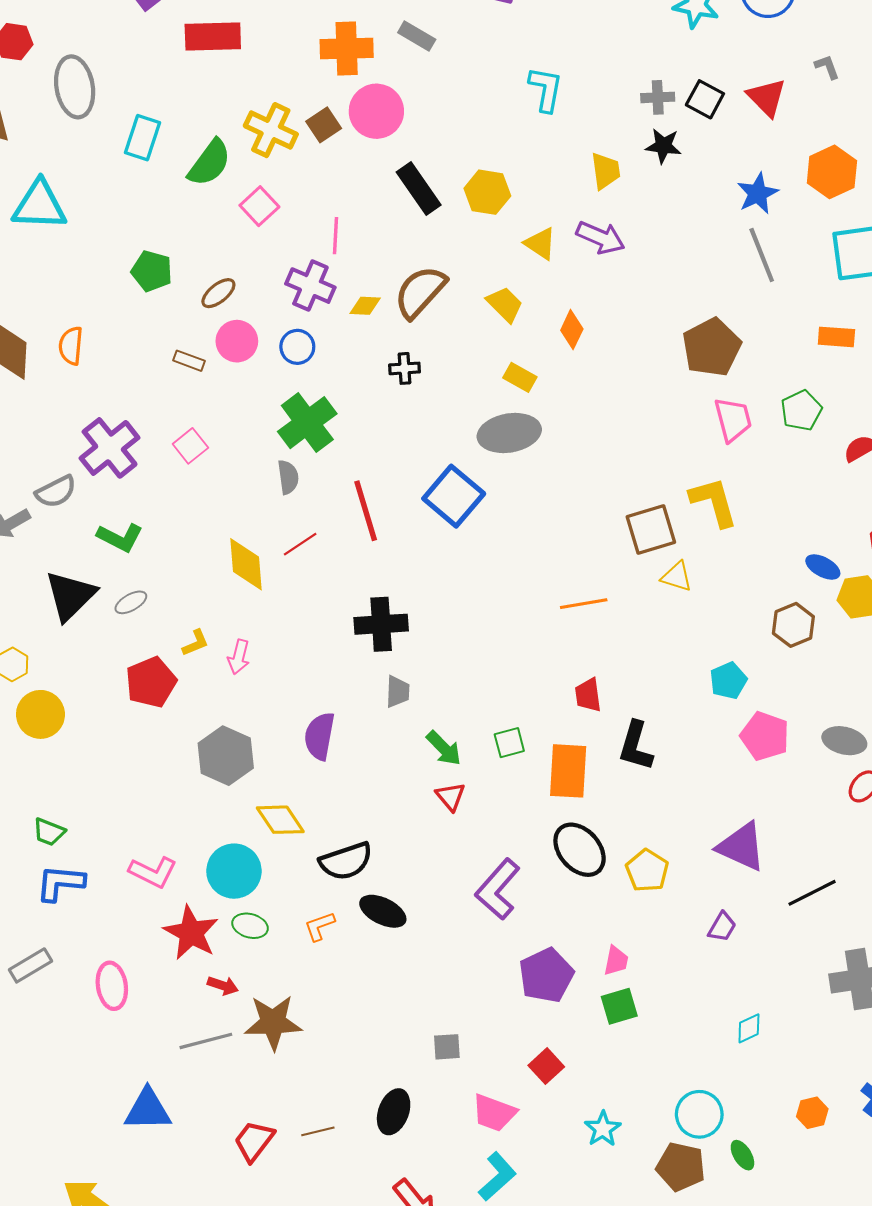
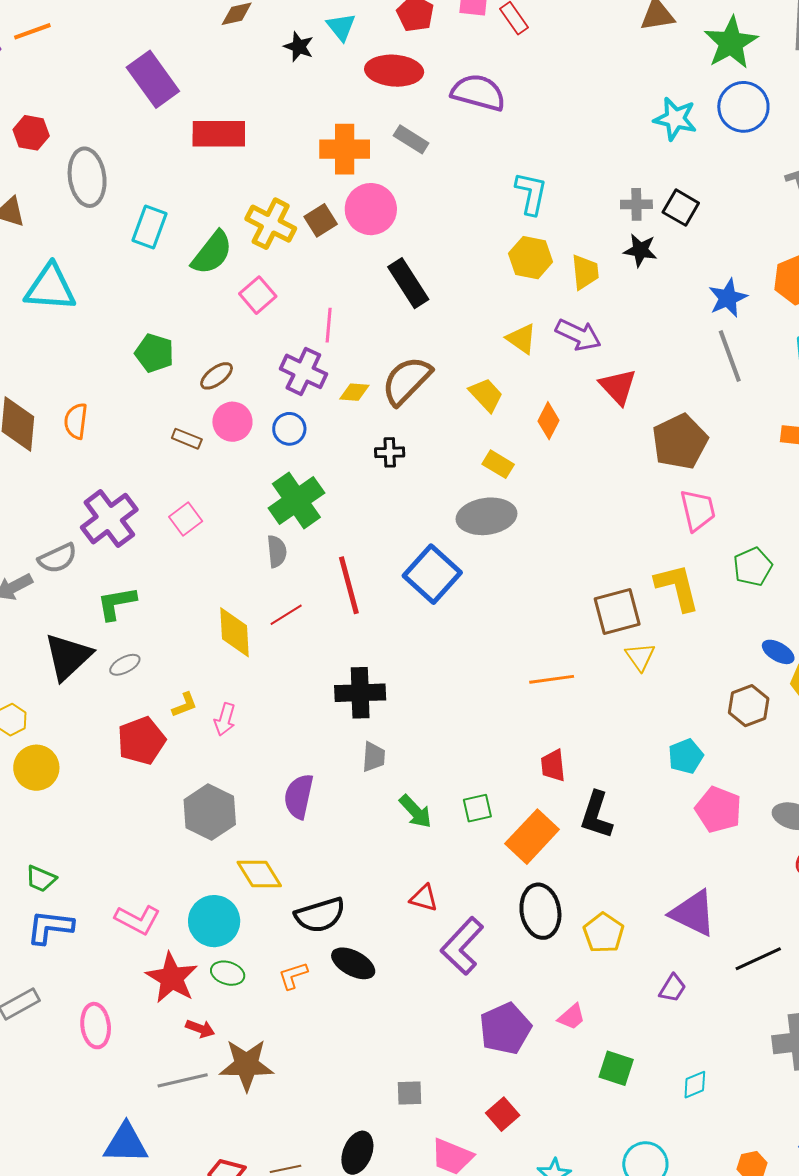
red triangle: (767, 97) -> (618, 387), moved
yellow hexagon: (487, 192) -> (531, 258), moved
green pentagon: (801, 410) -> (753, 567), moved
green L-shape: (120, 537) -> (117, 603), turned 141
yellow triangle: (677, 577) -> (640, 657), turned 36
orange rectangle: (568, 771) -> (532, 837), turned 38
red triangle: (451, 797) -> (424, 898), moved, turned -36
black ellipse: (580, 850) -> (540, 911), turned 30
pink trapezoid: (616, 961) -> (572, 1017), turned 36
green square: (619, 1006) -> (616, 1068), moved, turned 33

